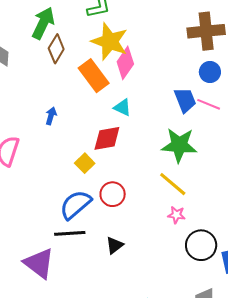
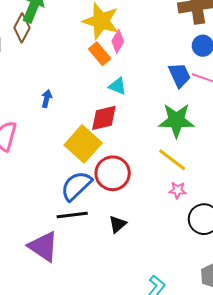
brown diamond: (56, 49) -> (22, 28), moved
pink diamond: (125, 63) -> (118, 41), size x0.7
orange rectangle: (94, 76) -> (100, 54), moved, size x0.7
yellow square: (85, 163) -> (83, 144), size x1.8
red circle: (113, 194) -> (113, 173), size x1.4

